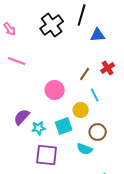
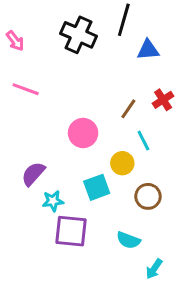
black cross: (52, 25) -> (79, 35), turned -30
cyan star: (39, 128) -> (53, 201), moved
cyan semicircle: (85, 149) -> (128, 240), moved

